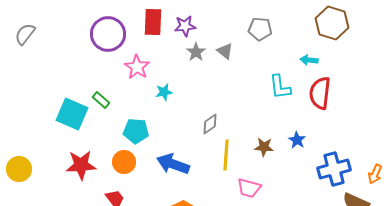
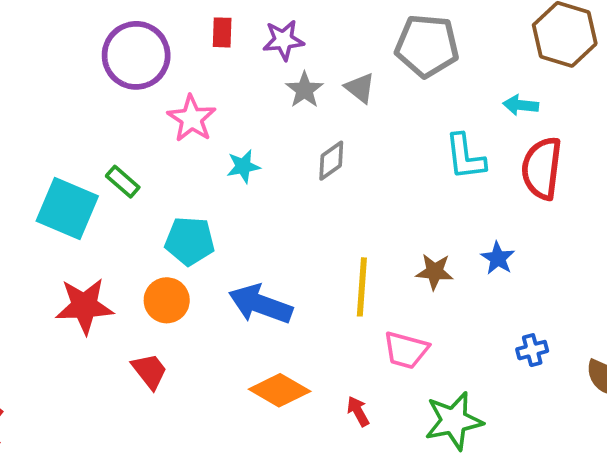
red rectangle: (153, 22) -> (222, 32), size x0.6
gray pentagon: (260, 29) -> (427, 46), size x1.4
gray diamond: (210, 124) -> (331, 161), moved
blue cross: (334, 169) -> (532, 350), moved, size x0.5

